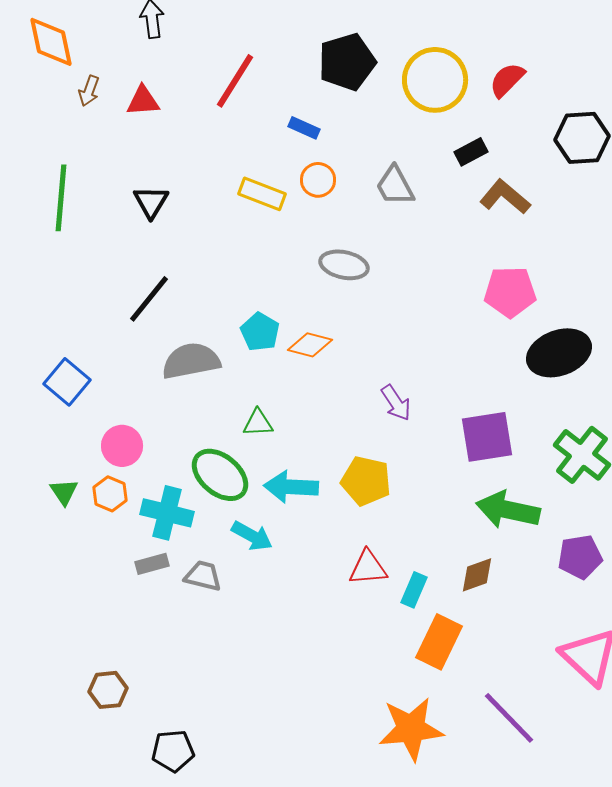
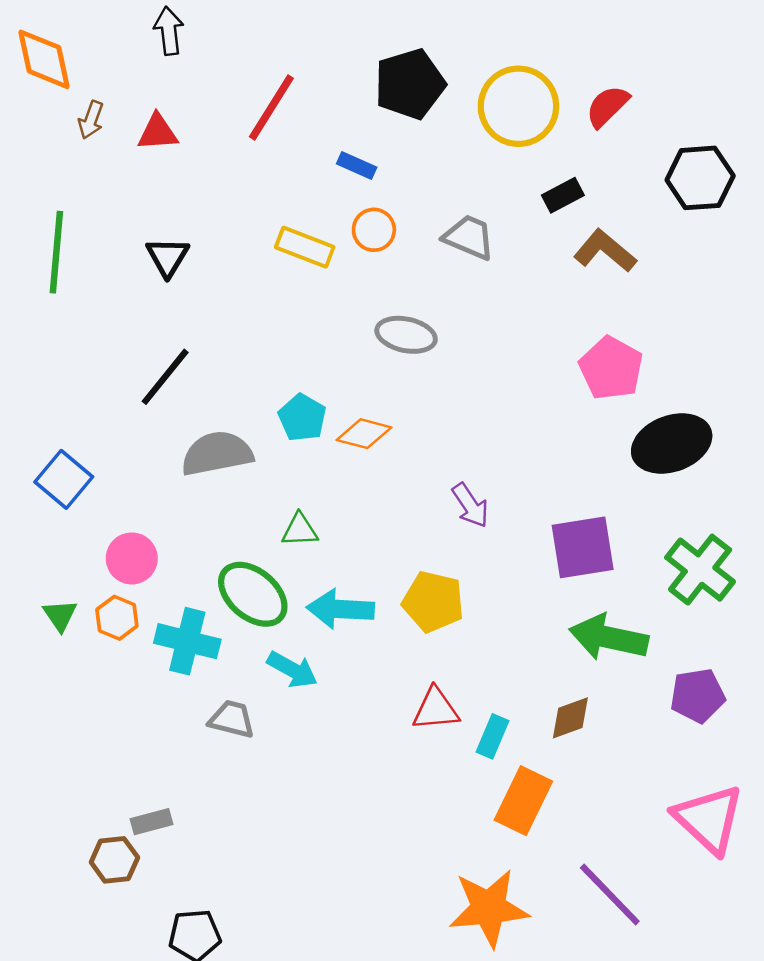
gray trapezoid: (395, 186) -> (469, 237), turned 141
pink pentagon: (510, 292) -> (611, 368), turned 30
gray rectangle: (152, 564) -> (151, 822), moved

